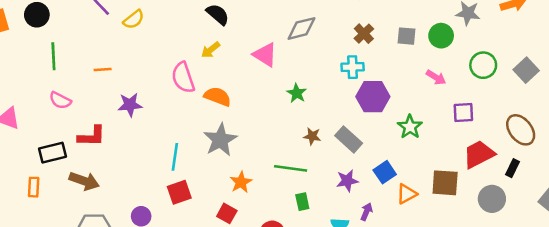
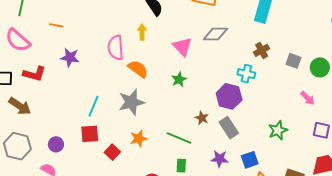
yellow arrow: (211, 50) -> (142, 32), turned 112
green star: (297, 93) -> (179, 79), moved
purple hexagon: (373, 97) -> (229, 96), moved
pink semicircle: (60, 100) -> (18, 40), size x1.5
red square: (227, 213) -> (112, 152), moved

